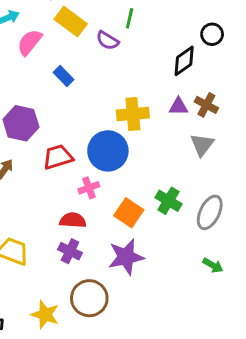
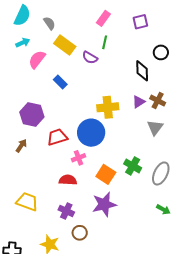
black diamond: (184, 61) -> (142, 71), turned -55
purple triangle: (178, 107) -> (139, 102), turned -32
purple cross: (70, 251) -> (66, 211), moved
brown circle: (89, 298) -> (80, 233), size x0.6

